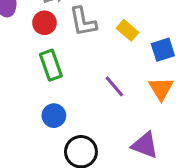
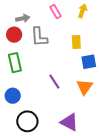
yellow rectangle: (128, 30) -> (76, 42), moved, turned 40

